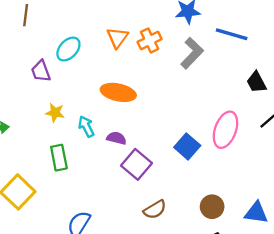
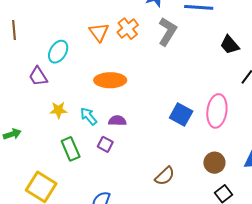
pink ellipse: (226, 130) -> (217, 111), moved
purple square: (137, 164) -> (105, 144), moved, size x0.6

